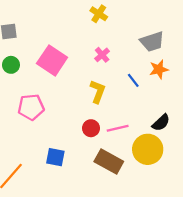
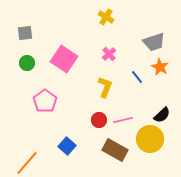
orange star: (159, 69) -> (160, 67), turned -30
pink pentagon: (31, 107) -> (45, 101), turned -30
blue square: (55, 157) -> (67, 146), turned 30

